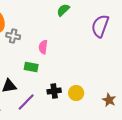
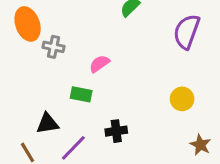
pink semicircle: (43, 47) -> (99, 64), turned 48
yellow circle: (76, 93) -> (182, 99), moved

